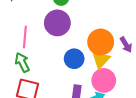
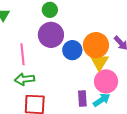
blue circle: (74, 59) -> (72, 50), moved
green arrow: (22, 62) -> (25, 79), turned -60

